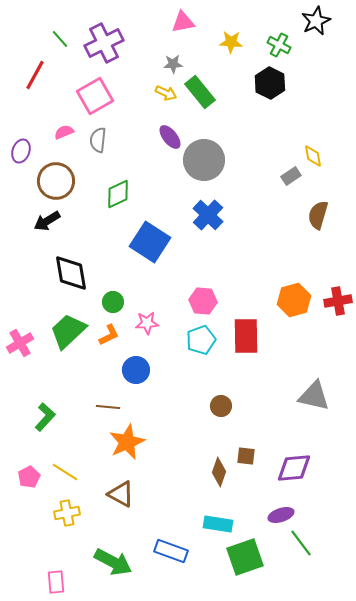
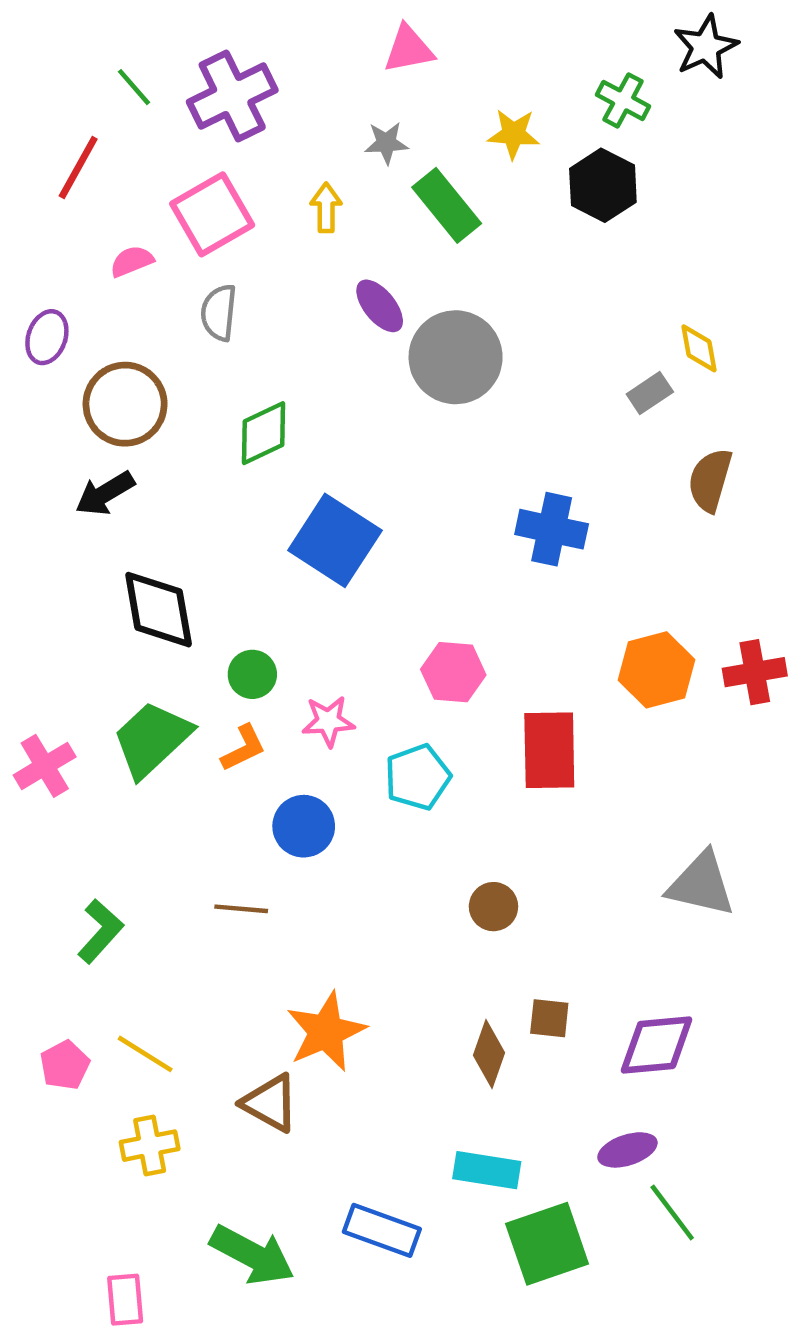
yellow star: (231, 42) -> (514, 134), moved
yellow arrow: (166, 93) -> (326, 208), moved, turned -115
pink semicircle: (64, 132) -> (132, 261), moved
blue cross: (208, 215) -> (552, 529), moved, turned -32
cyan pentagon: (201, 340) -> (418, 777), moved
orange star: (127, 442) -> (326, 1032), moved

